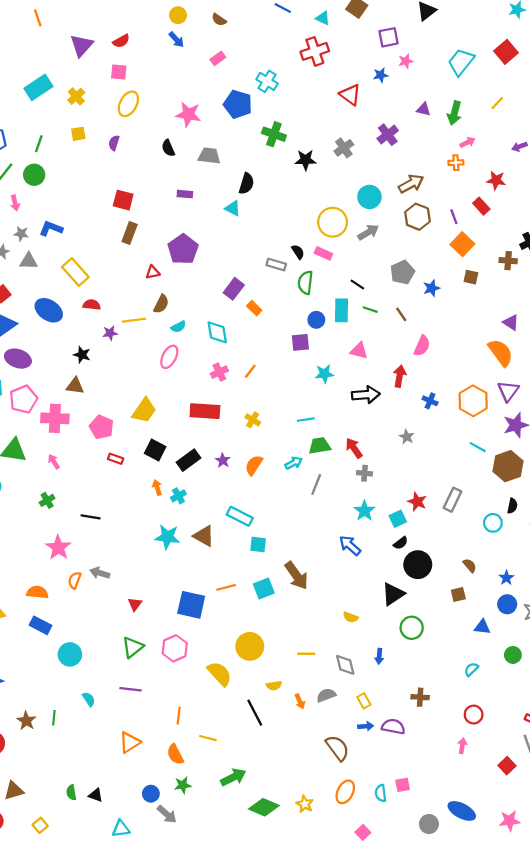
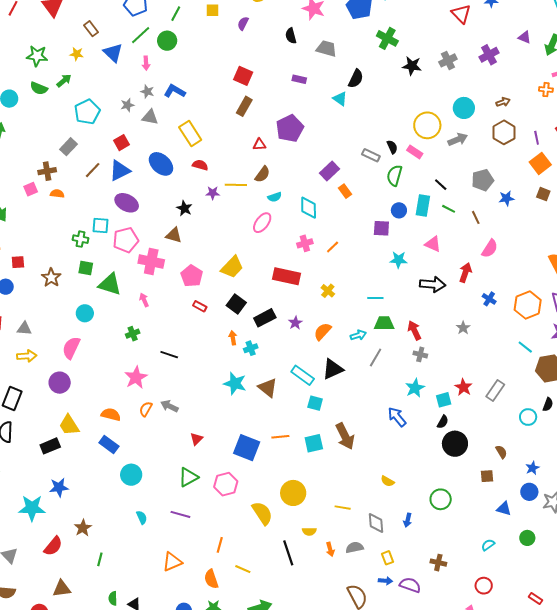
brown arrow: (411, 184) -> (503, 102), size x0.6
black semicircle: (401, 543) -> (443, 422), turned -32
black triangle: (393, 594) -> (333, 369), moved
green line: (54, 718) -> (100, 559), moved

